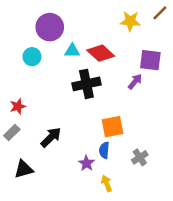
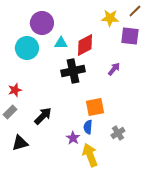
red diamond: (101, 53) -> (85, 45), turned -70
cyan circle: (32, 57) -> (27, 48), size x1.5
purple square: (150, 60) -> (130, 36), moved
yellow arrow: (107, 183) -> (90, 155), size x1.6

